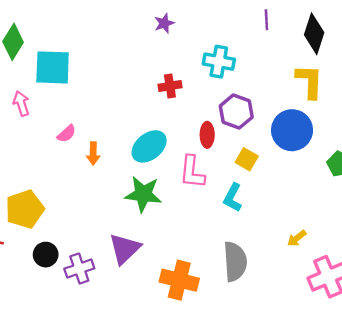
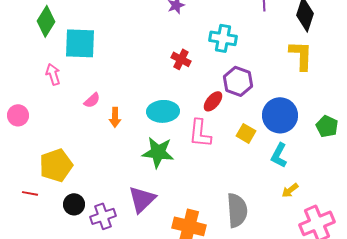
red cross: (170, 86) -> (181, 59), turned 36
blue circle: (292, 130) -> (280, 115), moved
red ellipse: (207, 135) -> (213, 101), turned 40
cyan ellipse: (149, 146) -> (163, 111), turned 36
yellow square: (247, 159) -> (246, 133), moved
cyan L-shape: (233, 198) -> (279, 155), moved

